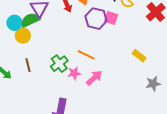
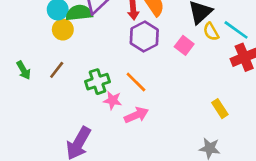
purple hexagon: (96, 19) -> (144, 37), moved
yellow rectangle: (139, 56) -> (220, 109), moved
brown line: (28, 65) -> (57, 70), turned 32

